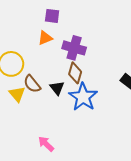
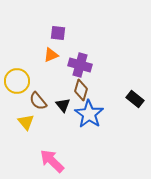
yellow triangle: (17, 94) -> (26, 122), moved
pink arrow: (46, 144) -> (52, 161), size x1.5

